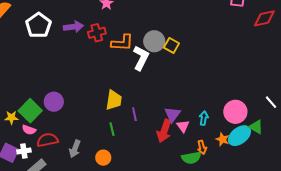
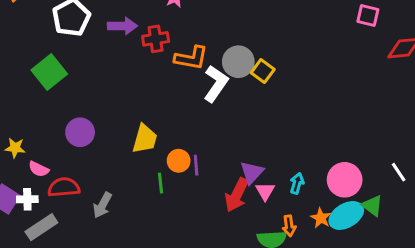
yellow trapezoid: (114, 100) -> (145, 139), moved
green square: (30, 111) -> (49, 72), moved
orange circle: (103, 158) -> (179, 161), moved

